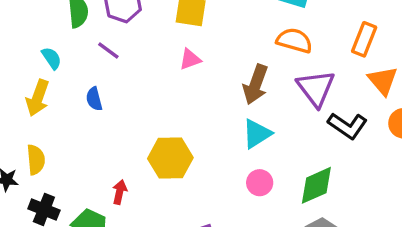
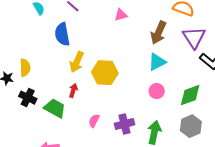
yellow arrow: (38, 98) -> (77, 62), moved
blue semicircle: (94, 99) -> (62, 34), size x1.6

